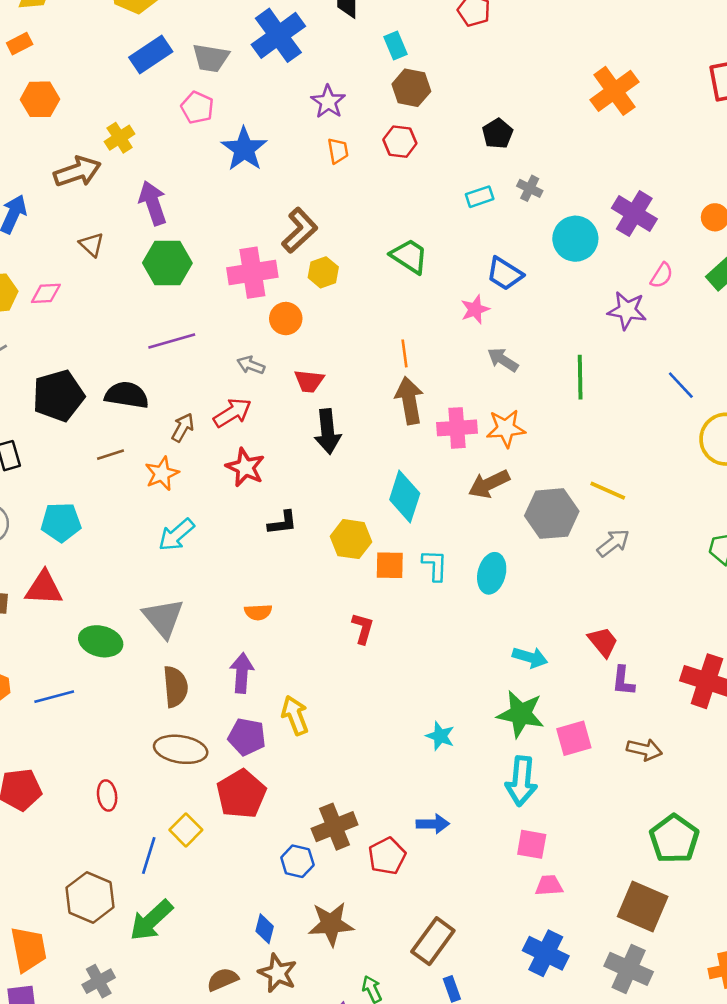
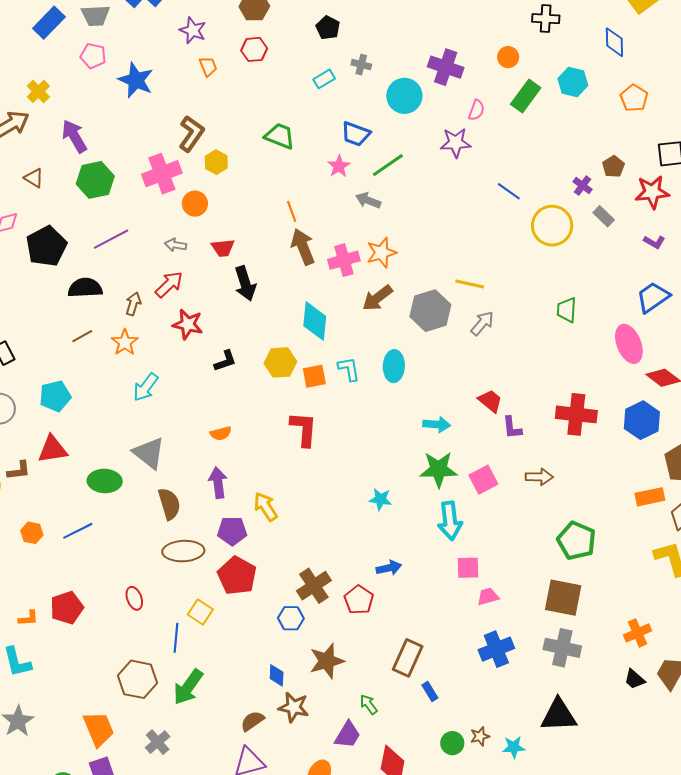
green line: (580, 377) -> (388, 165), moved, turned 68
black pentagon: (58, 396) -> (46, 246), moved
red L-shape: (363, 628) -> (304, 429), size x1.5
blue cross: (546, 953) -> (496, 649), turned -36

